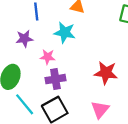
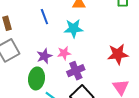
purple star: (24, 39) -> (44, 56), moved

